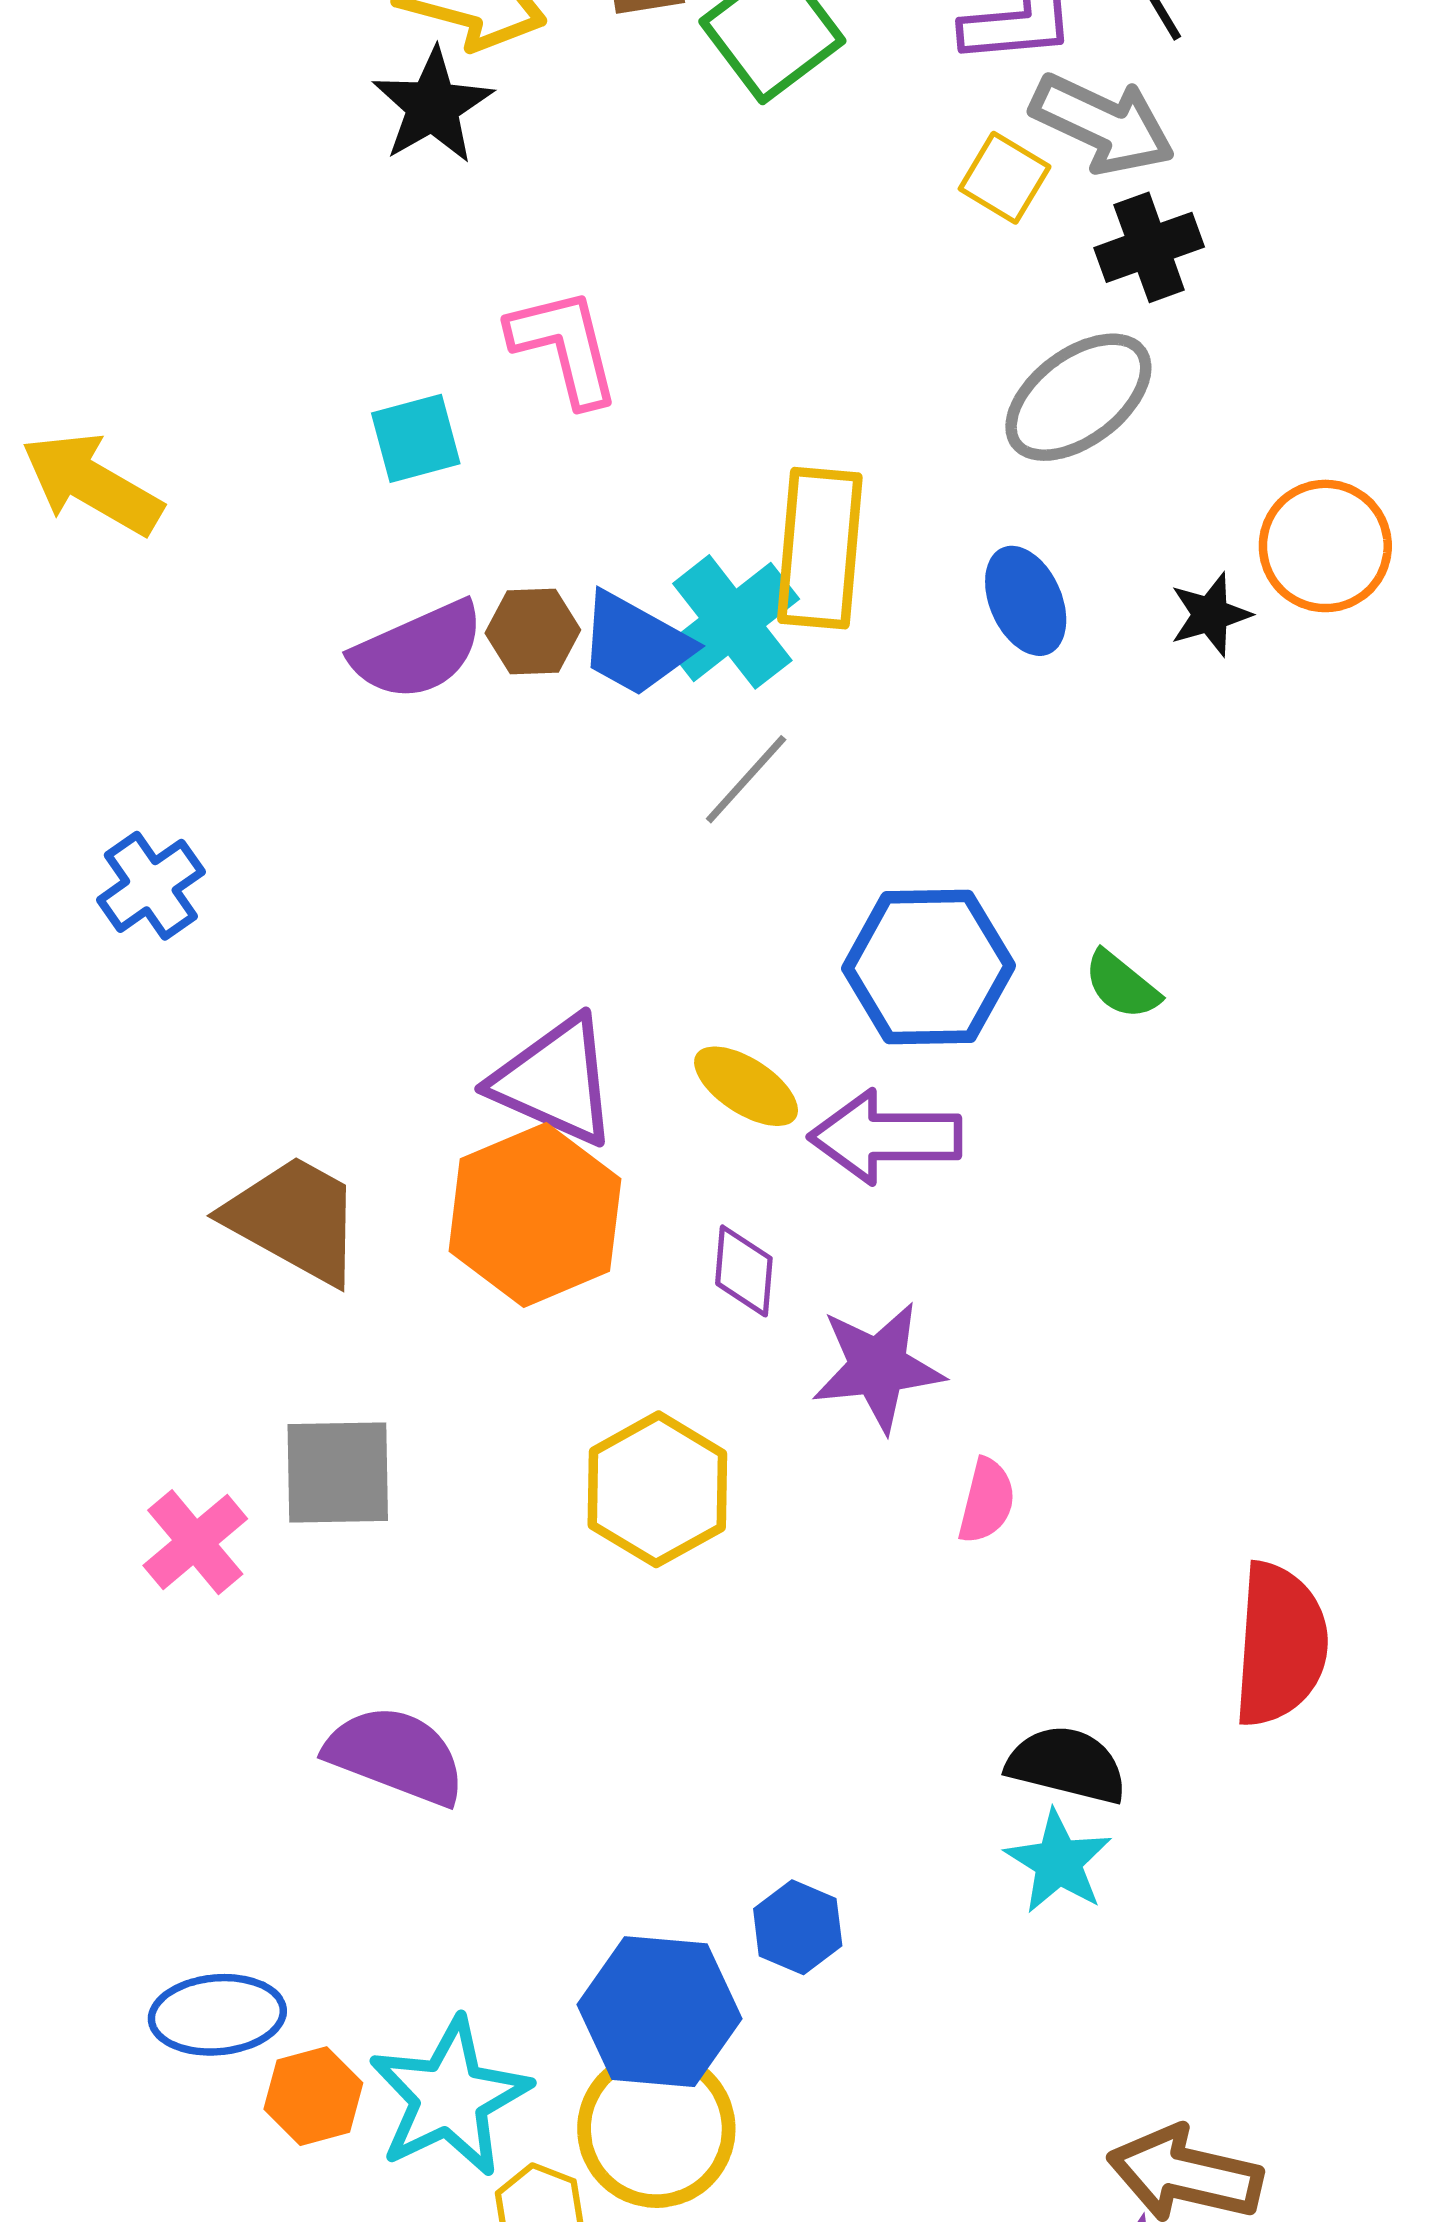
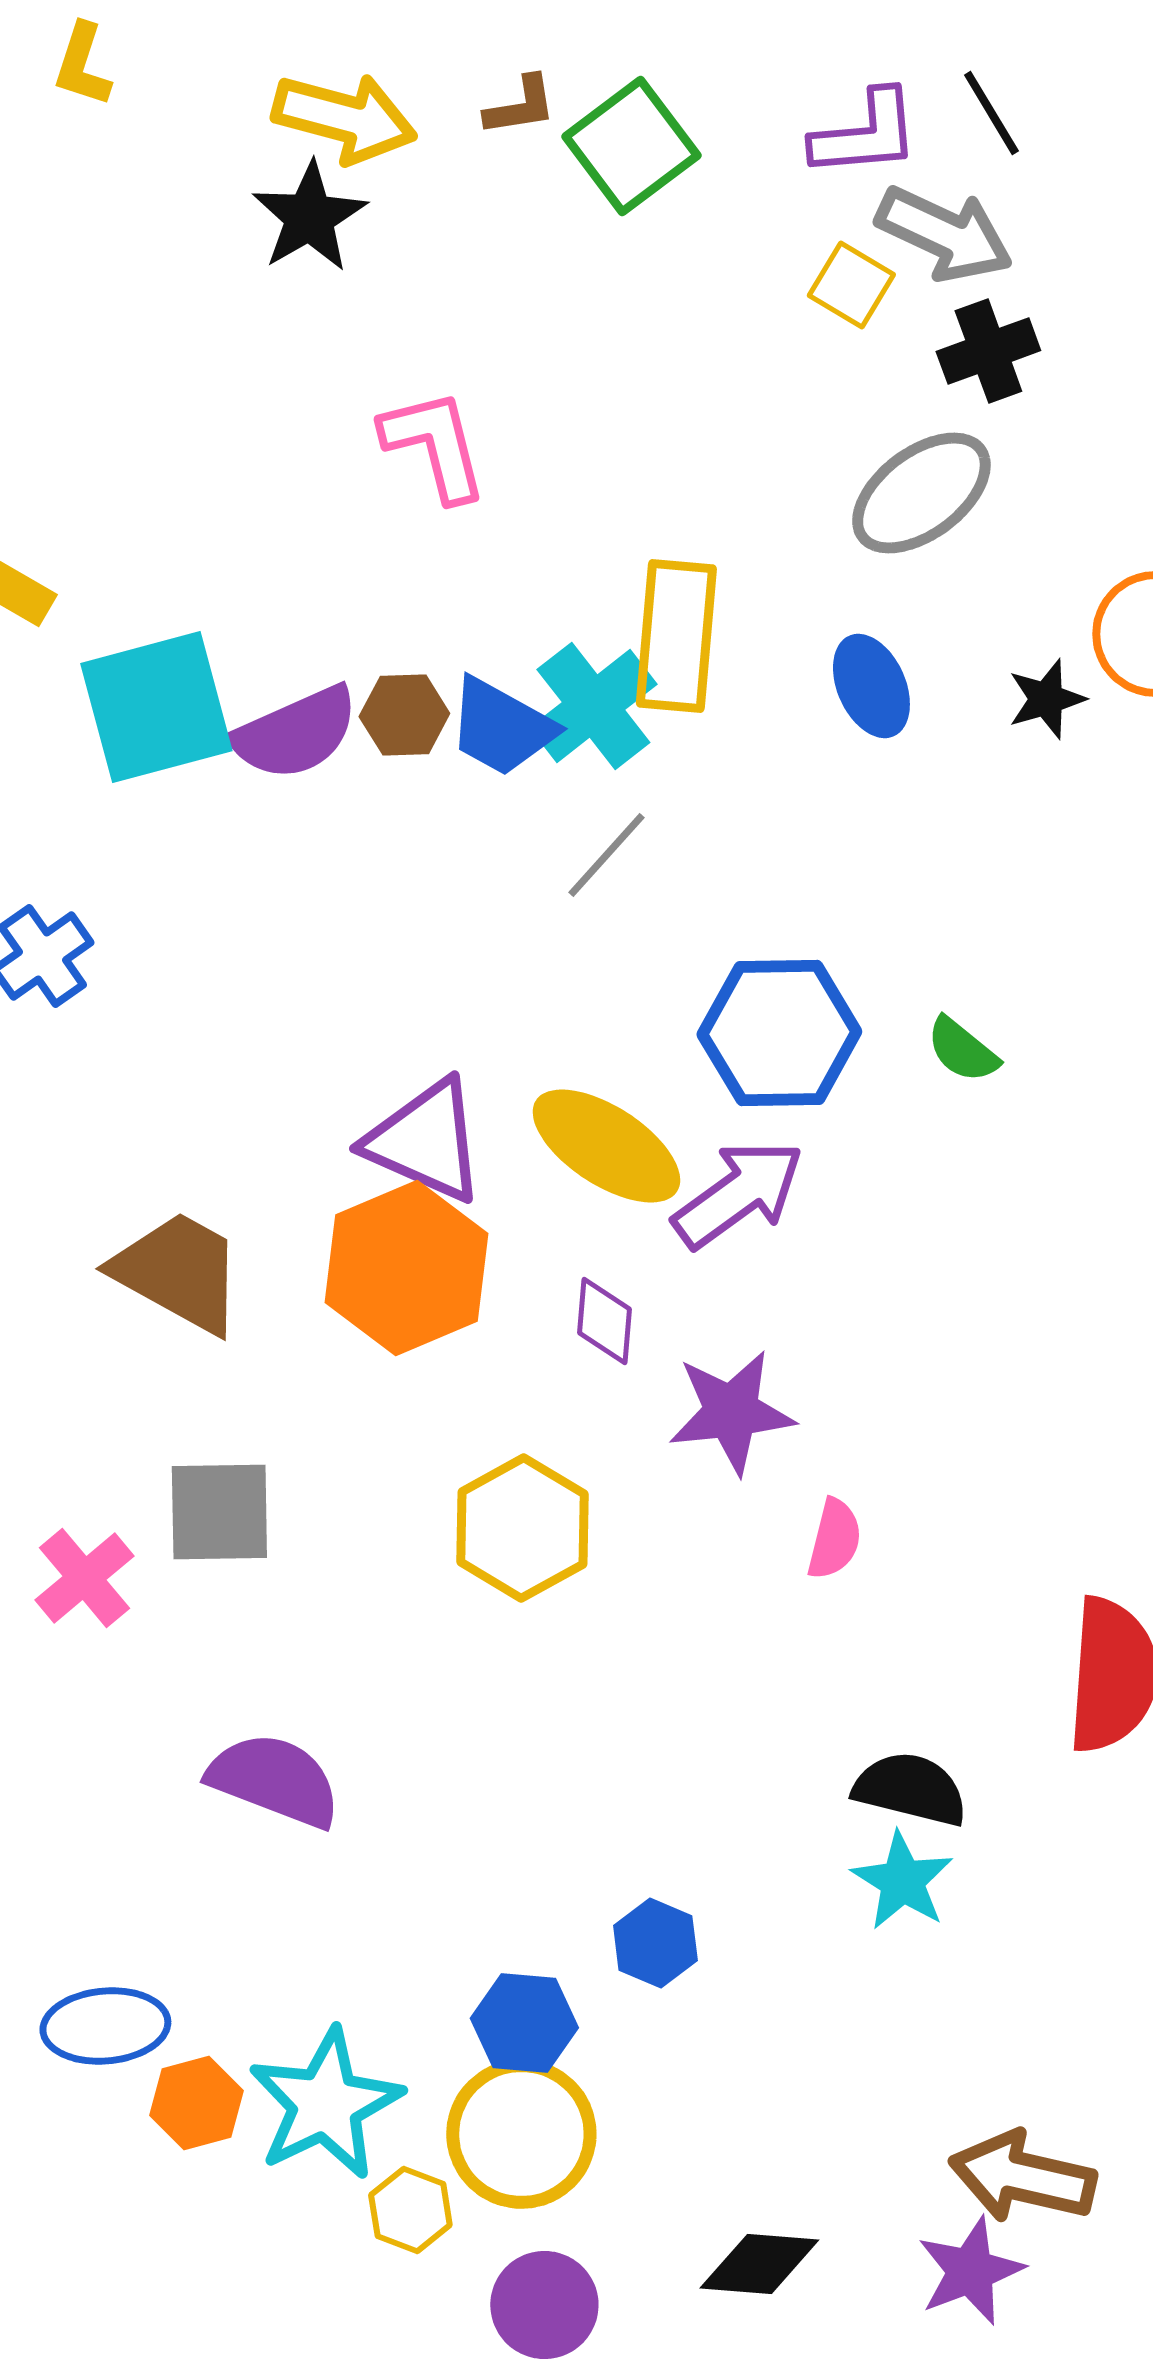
cyan square: (416, 438) -> (156, 707), moved, size x1.8
yellow ellipse: (746, 1086) -> (606, 1146), size x1.5
purple arrow: (885, 1137) -> (738, 1194), turned 144
blue hexagon: (660, 2012) -> (524, 2023), size x0.7

